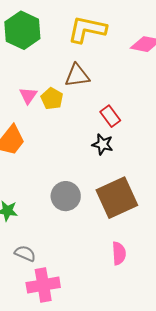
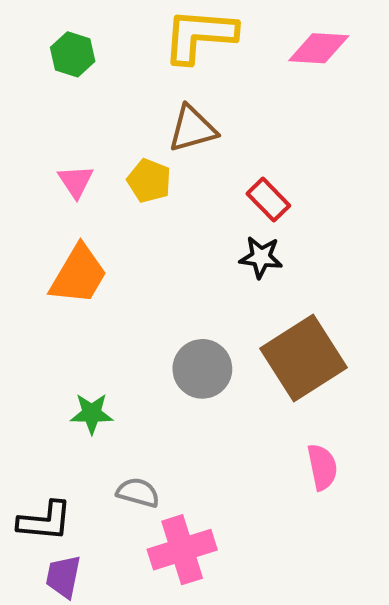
green hexagon: (22, 30) -> (73, 54), size x0.6
pink triangle: (28, 96) -> (76, 181), moved

